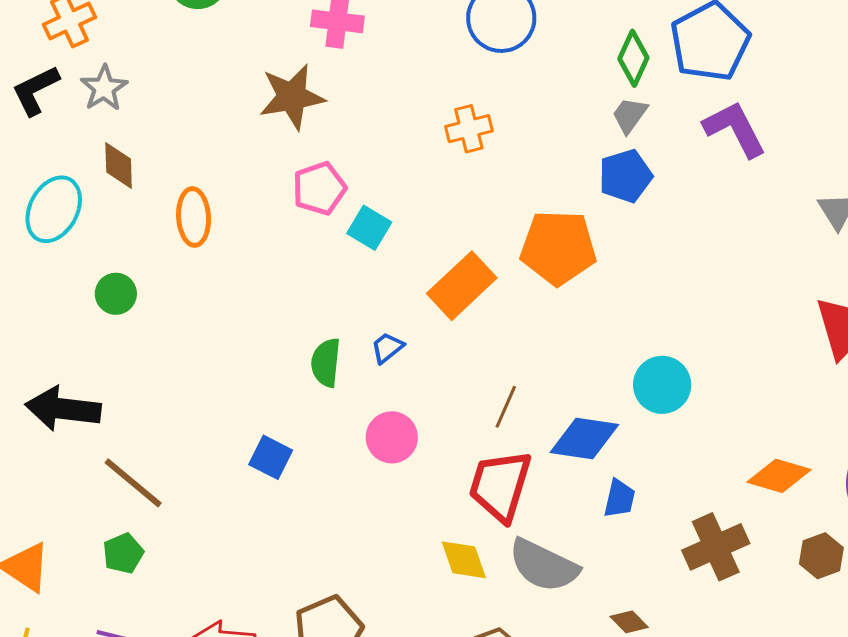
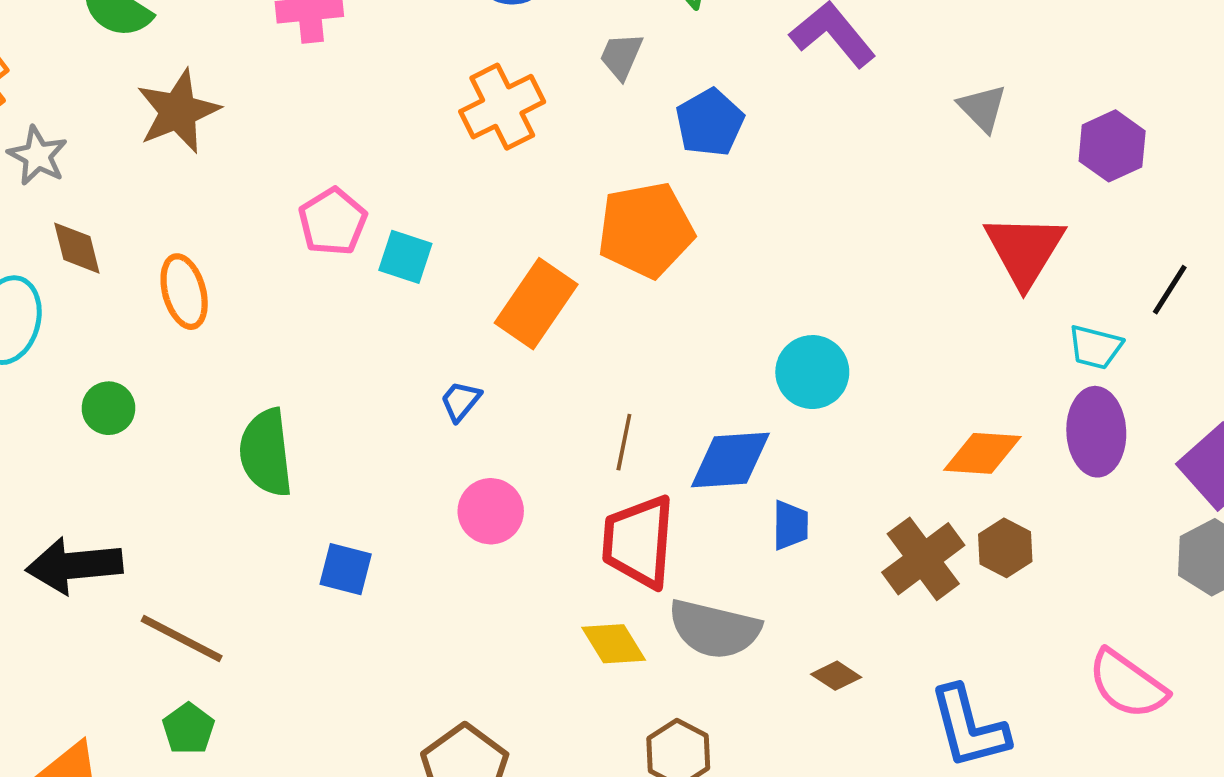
brown star: (292, 97) -> (178, 111), moved
gray trapezoid: (630, 115) -> (621, 56), moved
orange cross: (469, 129) -> (502, 107), size x1.4
green semicircle: (326, 363) -> (266, 453), moved, size x1.4
brown hexagon: (821, 556) -> (1005, 548), moved

